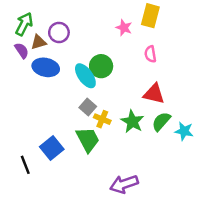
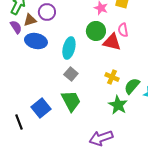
green circle: (101, 66) -> (96, 31), moved
cyan ellipse: (85, 76) -> (69, 48), turned 50
red triangle: (154, 94) -> (112, 42), moved
yellow cross: (102, 119) -> (112, 77), moved
green star: (132, 122) -> (118, 105), moved

